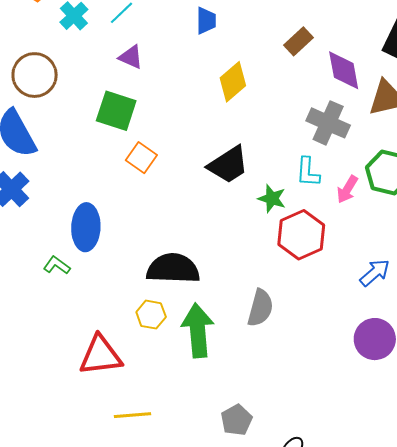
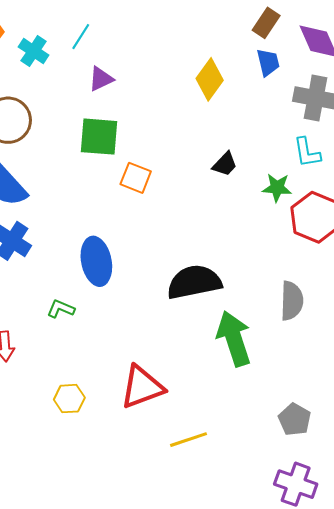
blue trapezoid: (206, 21) -> (268, 62), moved
purple triangle: (131, 57) -> (101, 79), turned -36
black trapezoid: (228, 165) -> (225, 164), size x0.6
green L-shape: (57, 265) -> (61, 309), moved
yellow hexagon: (151, 315) -> (69, 399), moved

